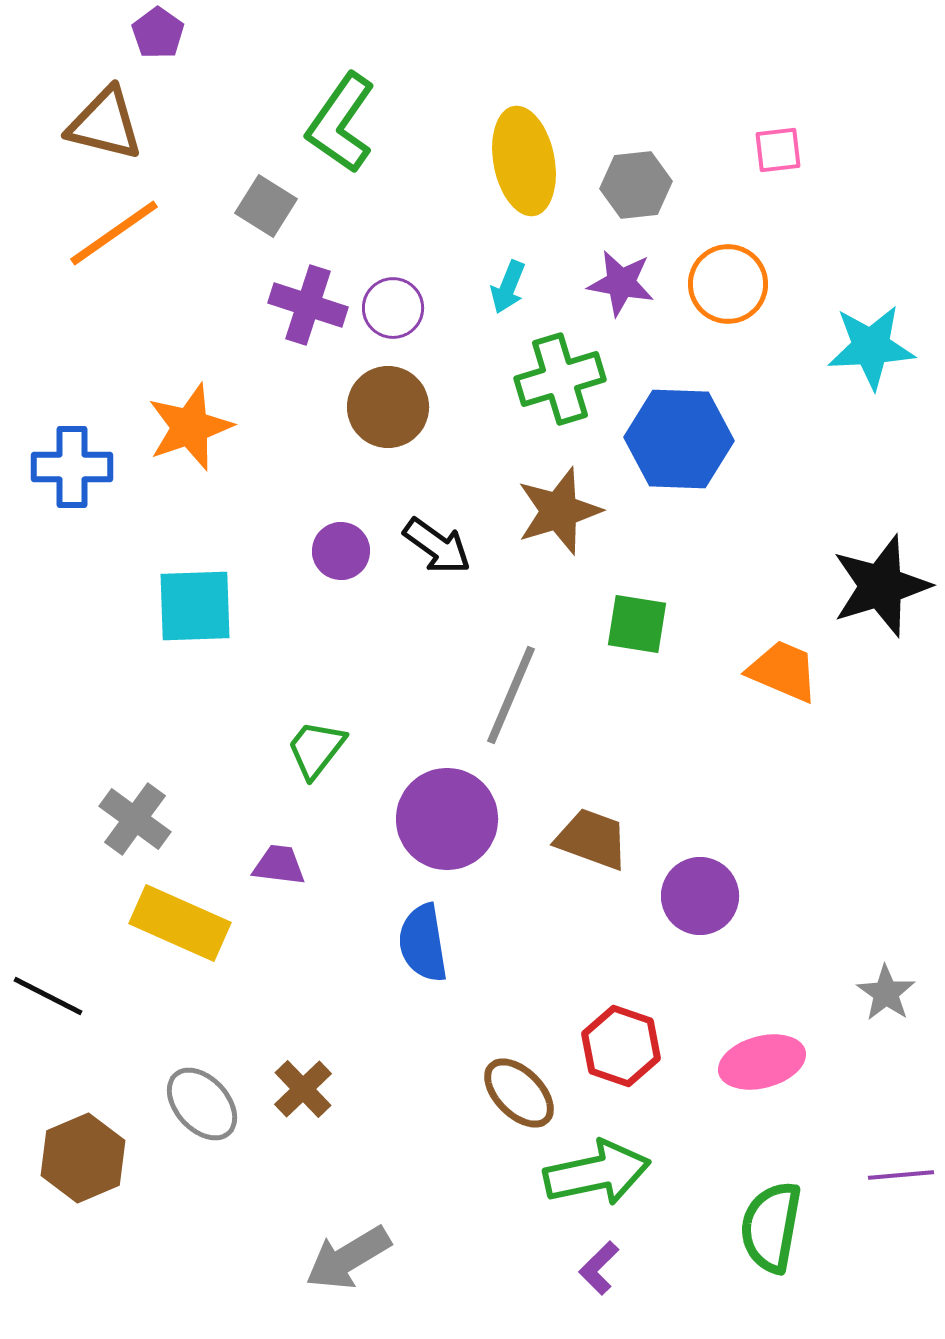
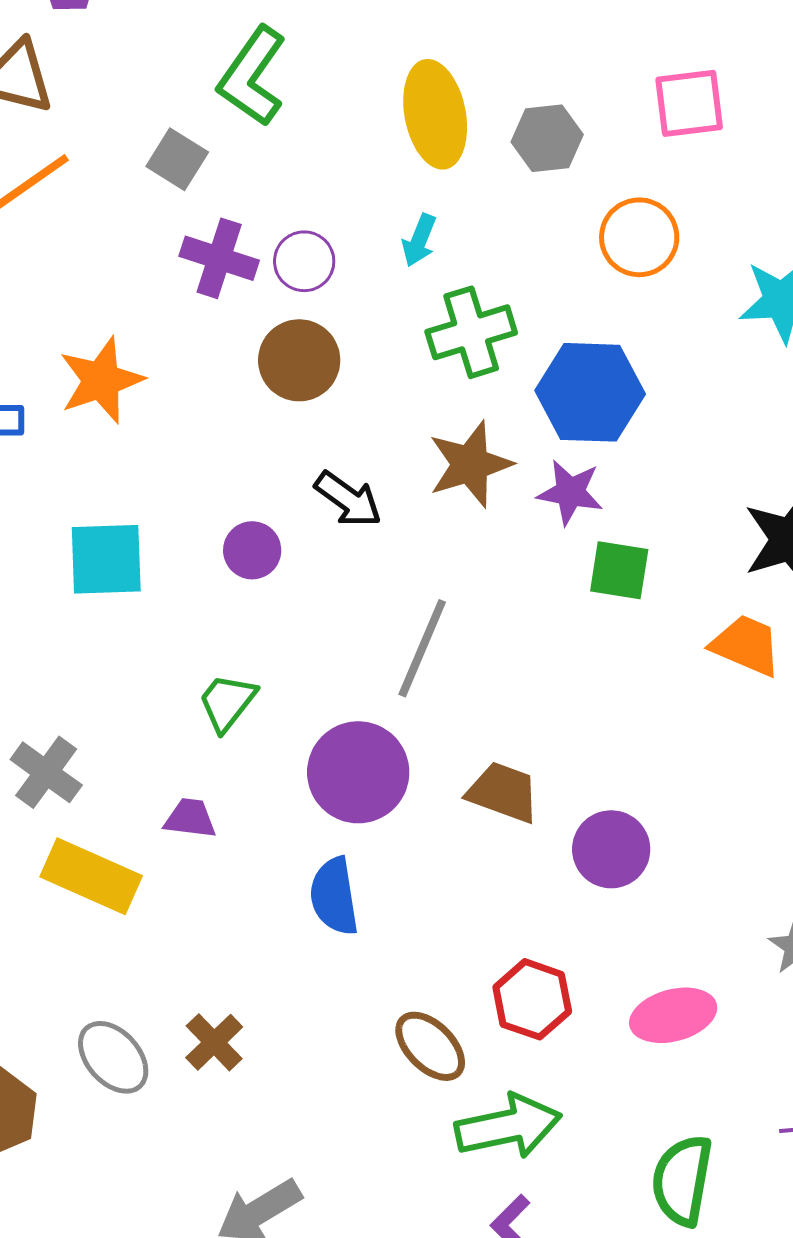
pink square: (778, 150) -> (689, 103), size x1.5
purple star: (621, 283) -> (570, 492), moved
purple circle: (341, 551) -> (252, 550), moved
green square: (637, 624) -> (619, 570), moved
orange trapezoid: (783, 671) -> (746, 645), moved

